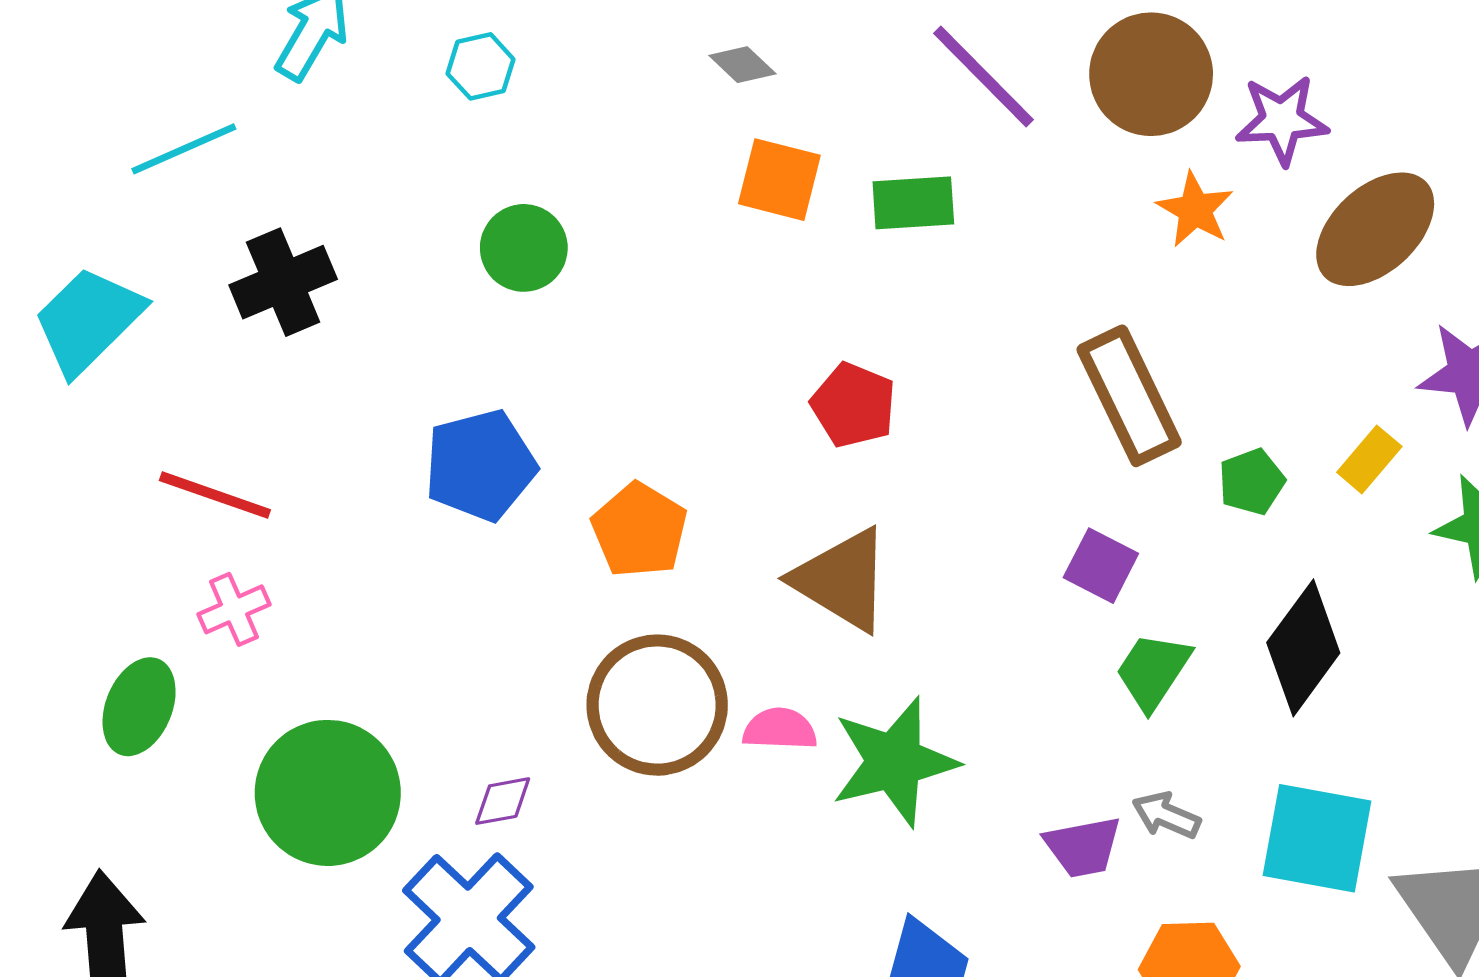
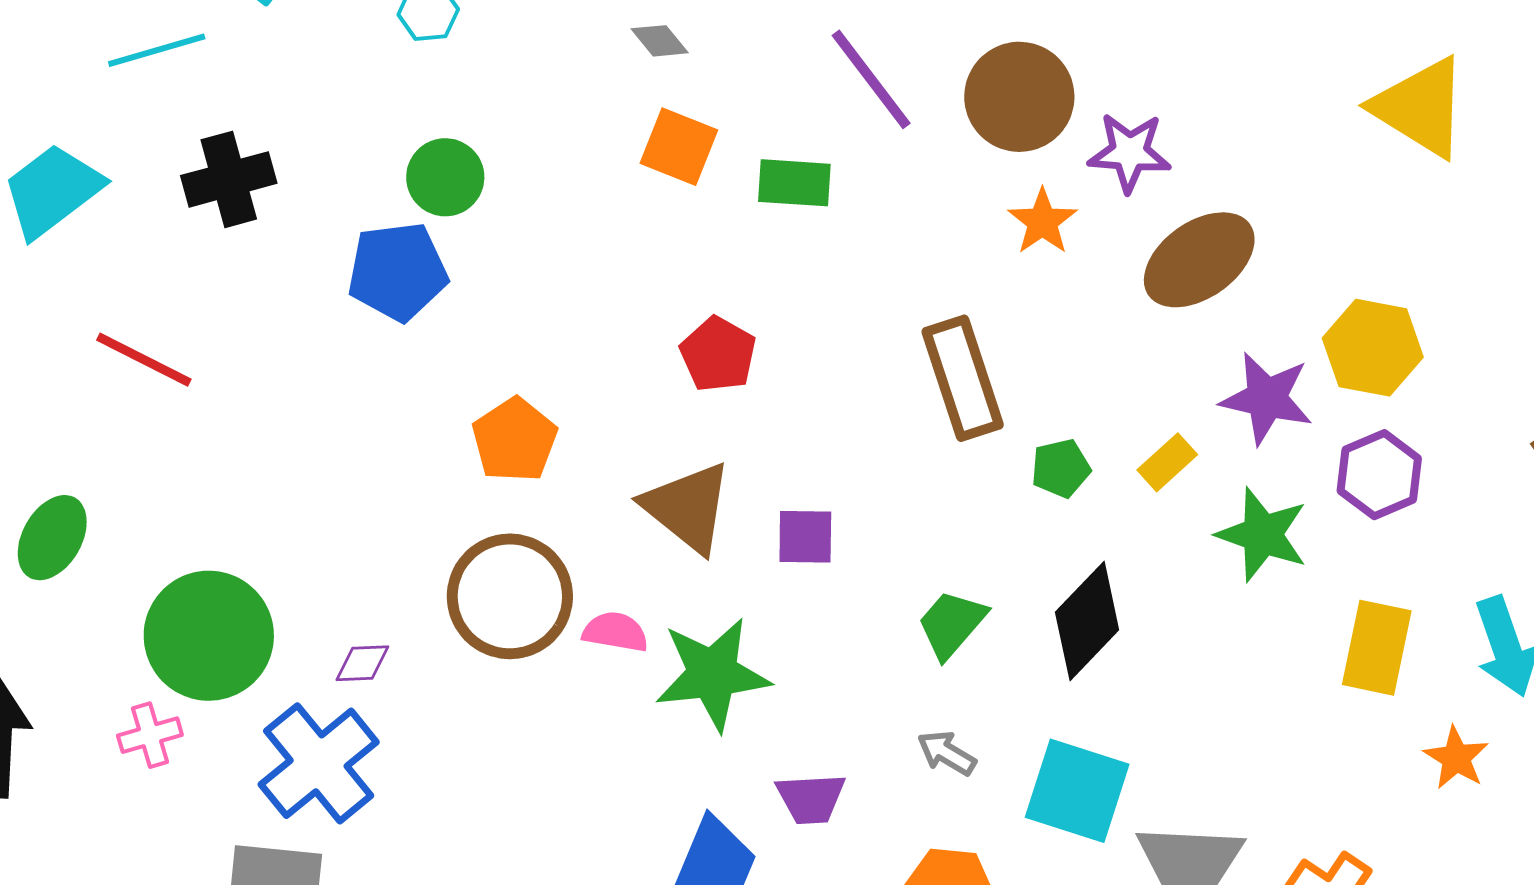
blue pentagon: (480, 465) -> (398, 272), moved
purple square: (1101, 566) -> (805, 537), moved, turned -34
pink cross: (234, 609) -> (150, 735), moved
purple trapezoid: (1083, 847) -> (811, 799), moved

